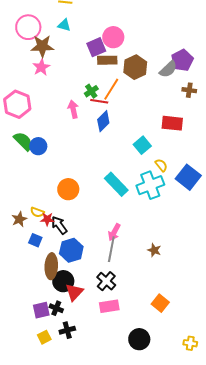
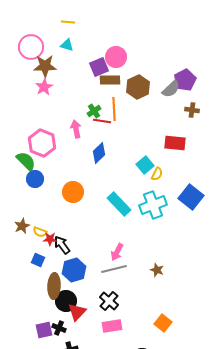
orange line: (111, 89) -> (114, 109), turned -35
pink hexagon: (17, 104) -> (42, 143), moved
blue diamond: (103, 121) -> (99, 153), moved
blue circle: (38, 146) -> (35, 179), moved
yellow semicircle: (161, 165) -> (157, 174), moved, turned 64
orange circle: (68, 189) -> (73, 192), moved
brown star: (19, 219) -> (22, 226), moved
gray line: (111, 249) -> (114, 269), turned 65

